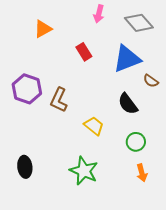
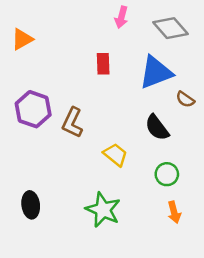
orange triangle: (43, 29) -> (22, 39), moved
red rectangle: (84, 52) -> (103, 64), turned 30

